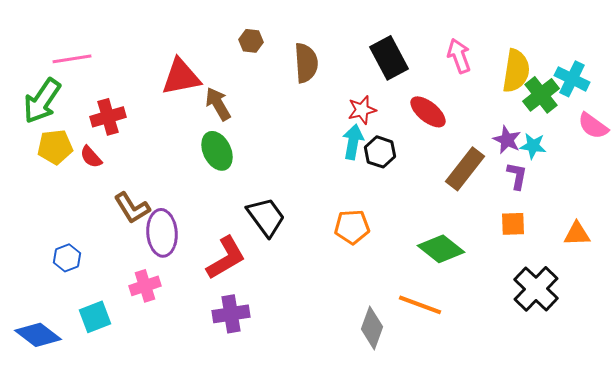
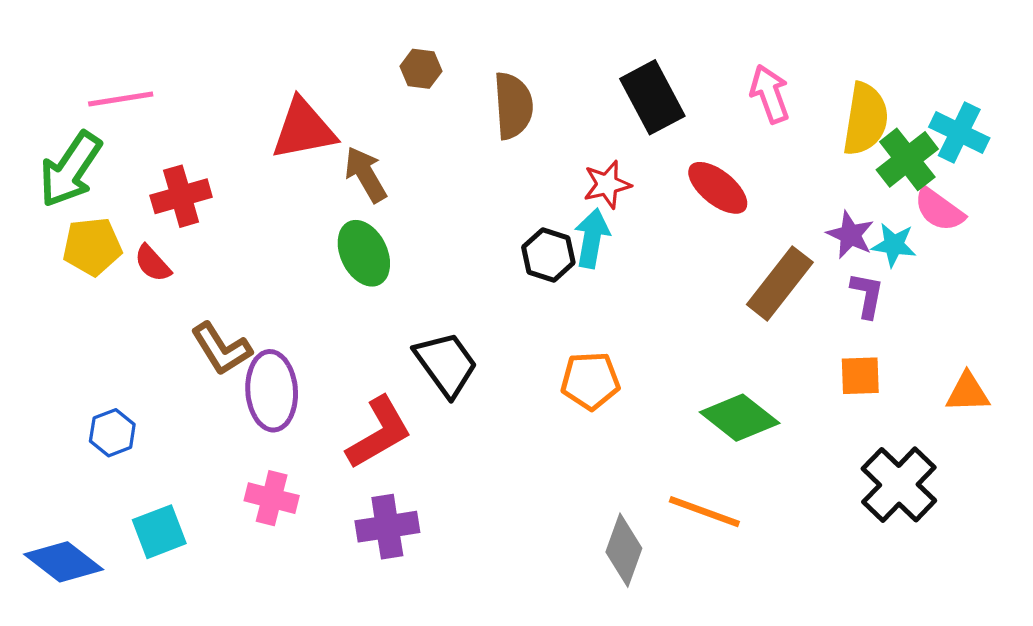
pink semicircle: (593, 126) -> (939, 210), moved
black hexagon: (380, 152) -> (548, 255), moved
pink cross: (145, 286) -> (272, 498), moved, turned 32

